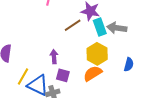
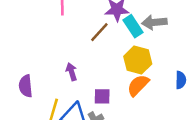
purple arrow: (54, 57) -> (72, 72), moved
blue semicircle: (129, 65) -> (181, 80), moved

